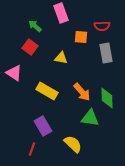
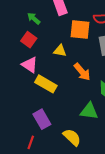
orange square: (81, 37) -> (80, 30), size x1.5
pink triangle: (14, 73) -> (30, 65), moved
orange arrow: (82, 92) -> (82, 72), moved

